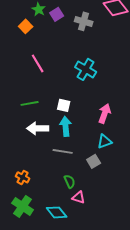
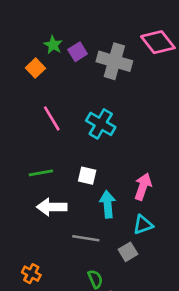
gray cross: (84, 21) -> (114, 61), size x1.4
cyan cross: (86, 69) -> (101, 124), moved
cyan arrow: (66, 126) -> (108, 204), moved

